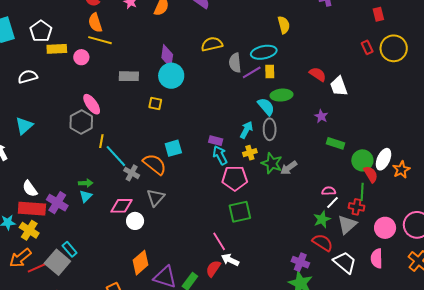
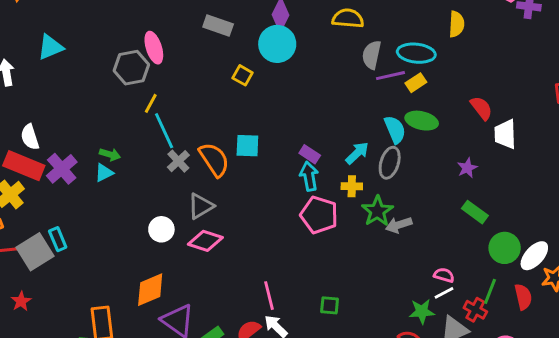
yellow rectangle: (270, 72) -> (416, 83), turned 40
red semicircle: (371, 174) -> (523, 297), moved
pink diamond: (122, 206) -> (205, 241), moved
green square: (240, 212) -> (330, 305), moved, size x0.6

